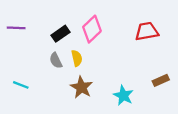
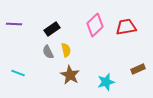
pink diamond: (92, 29) -> (95, 25), moved
cyan star: (123, 95) -> (106, 82), turned 30

